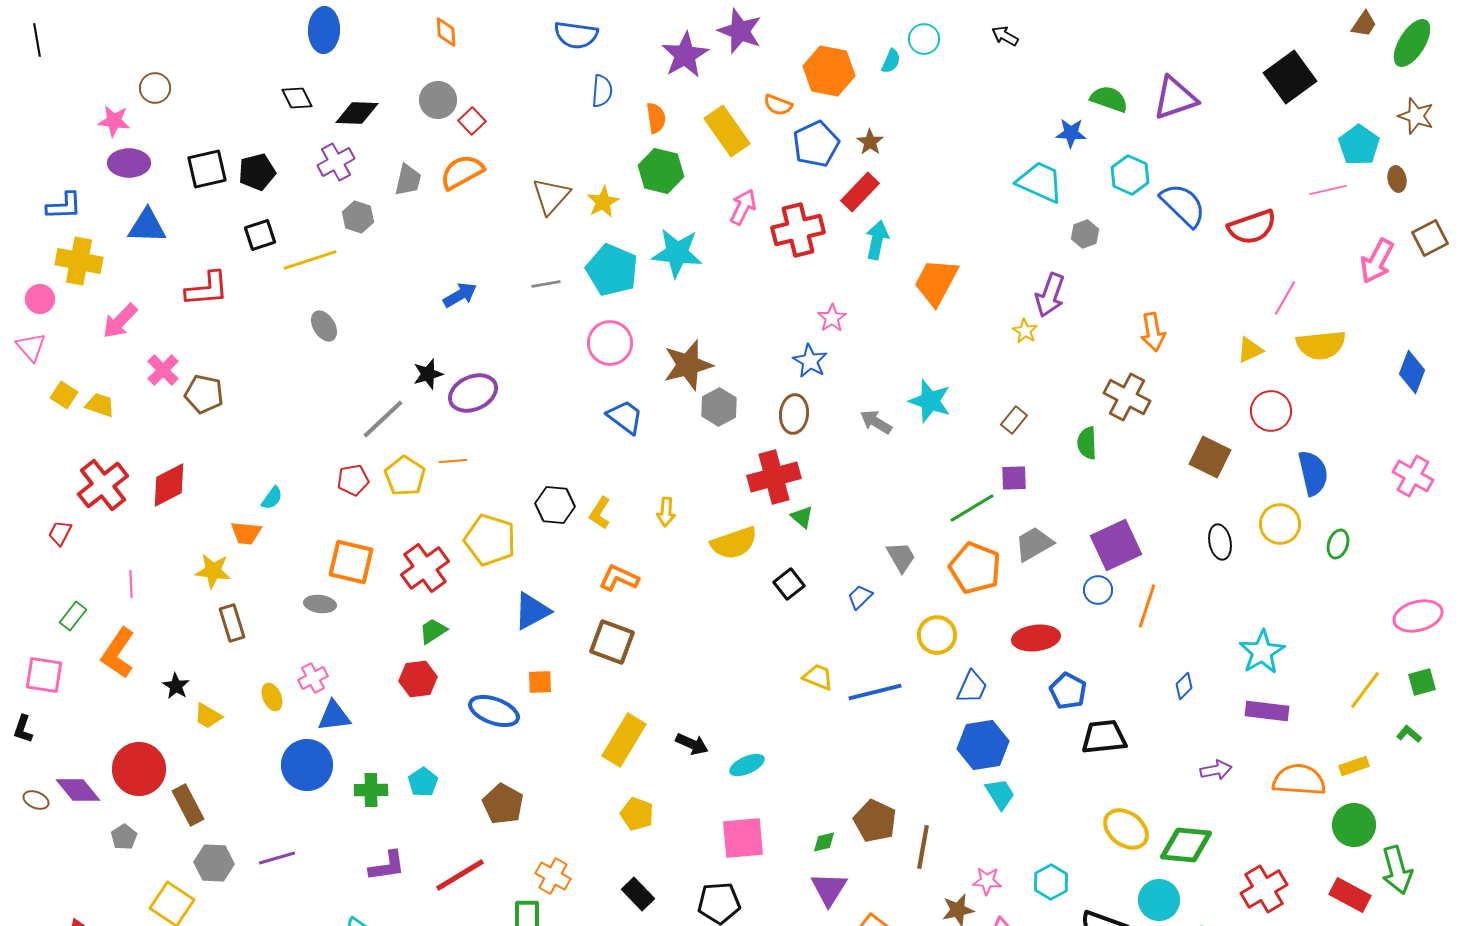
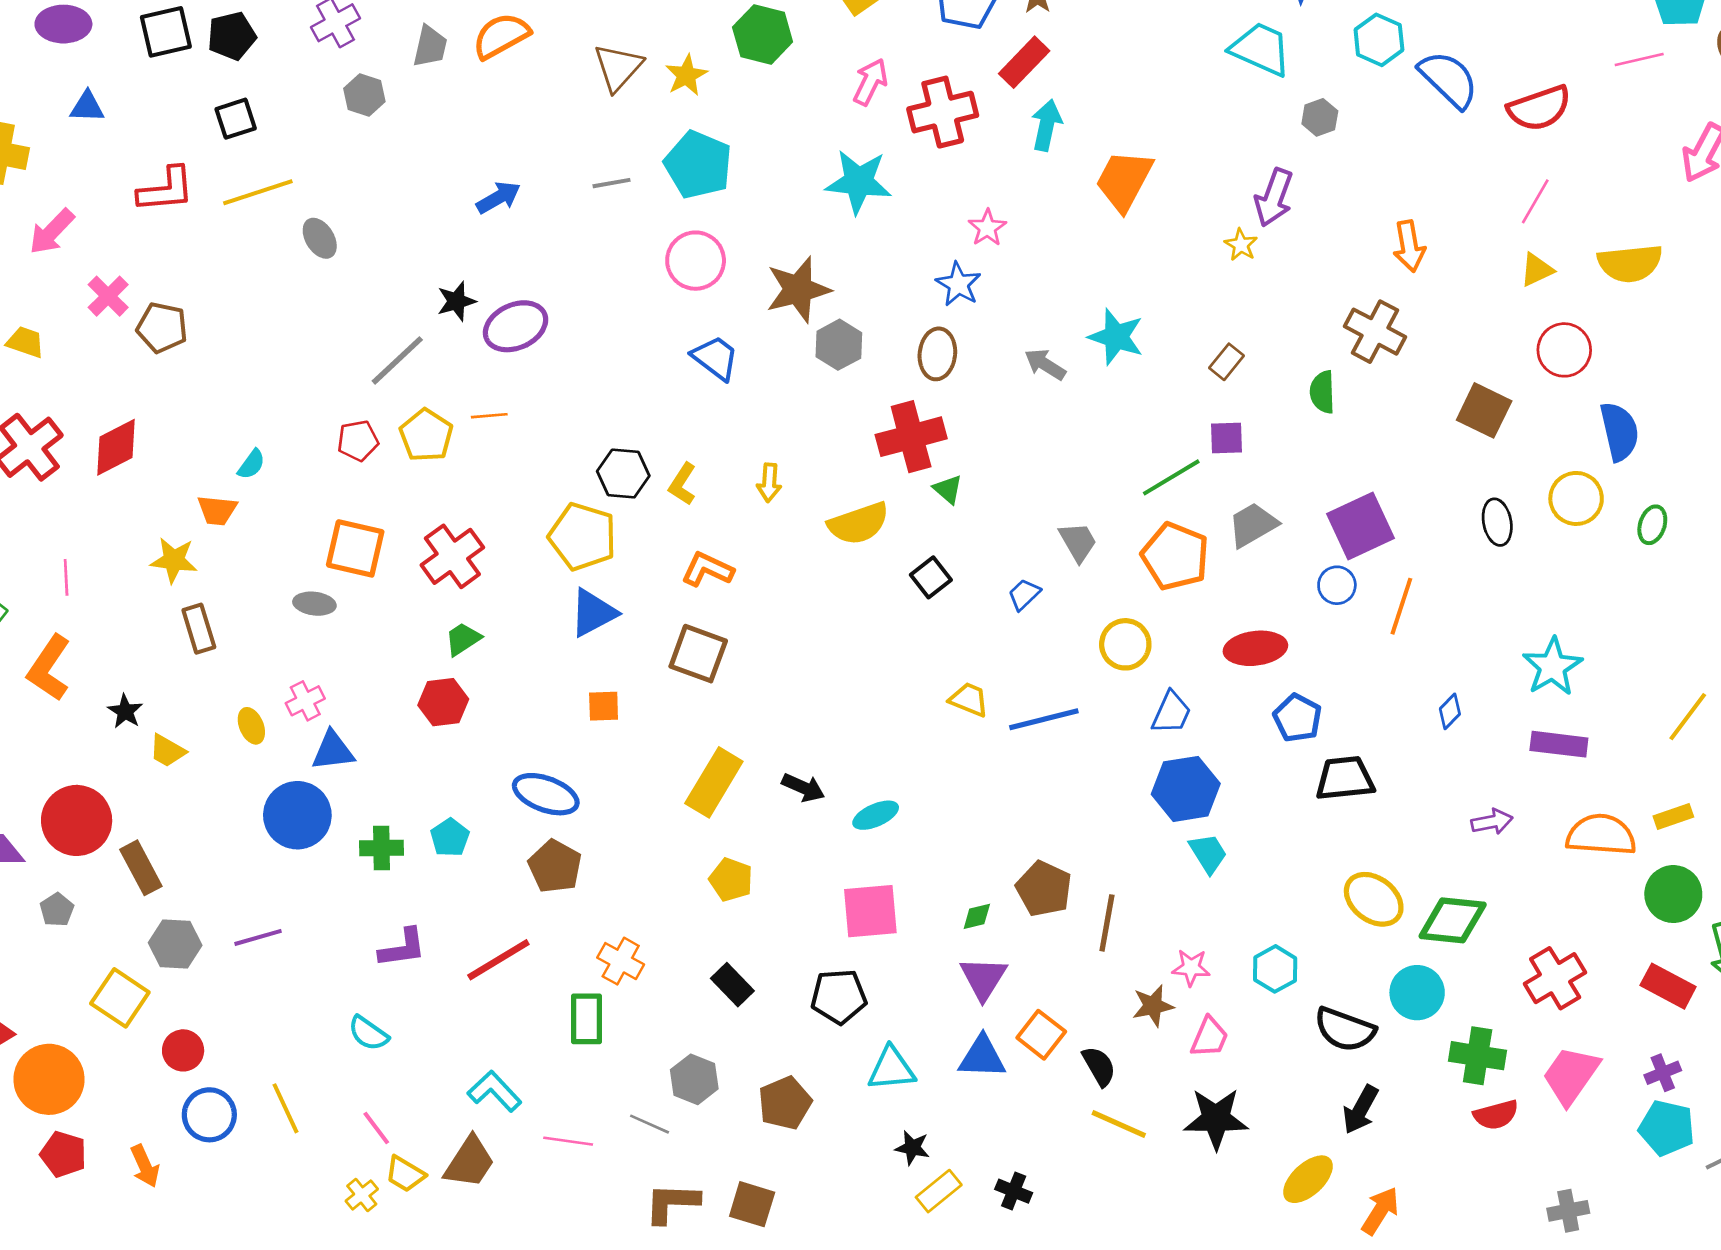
blue triangle: (147, 226) -> (87, 107), size x0.7
cyan star: (677, 253) -> (859, 182), moved
yellow line: (310, 260) -> (258, 192), moved
pink line: (1285, 298) -> (1535, 201), moved
yellow pentagon: (490, 540) -> (583, 537), moved
blue ellipse: (494, 711) -> (546, 794), moved

